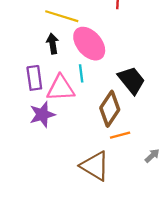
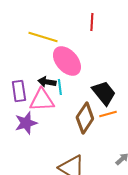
black arrow: (53, 44) -> (47, 82), moved, turned -72
orange line: (120, 135) -> (108, 114), moved

